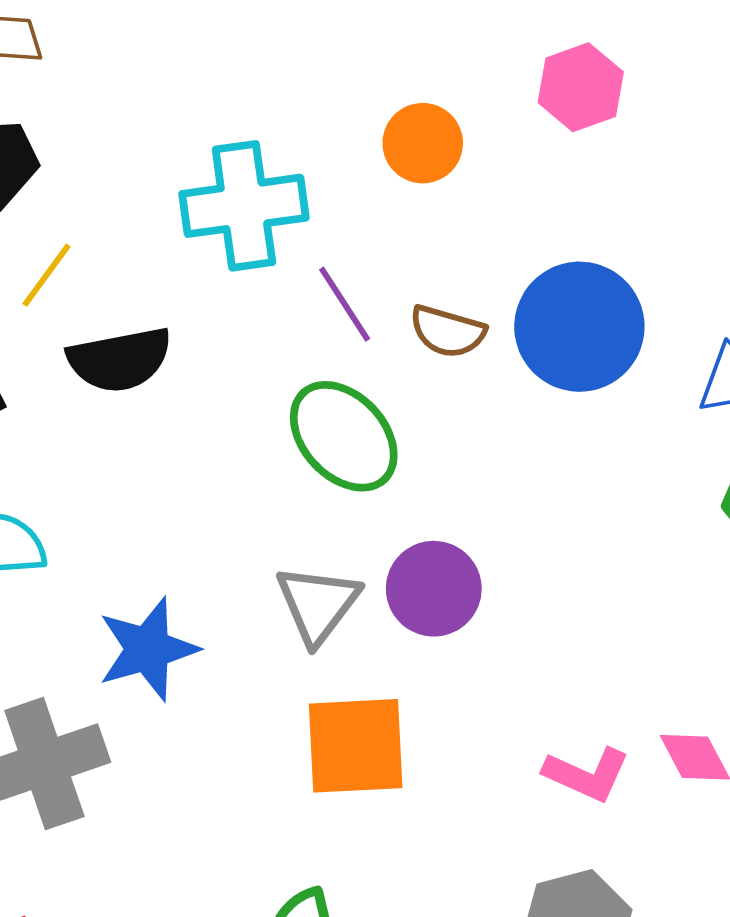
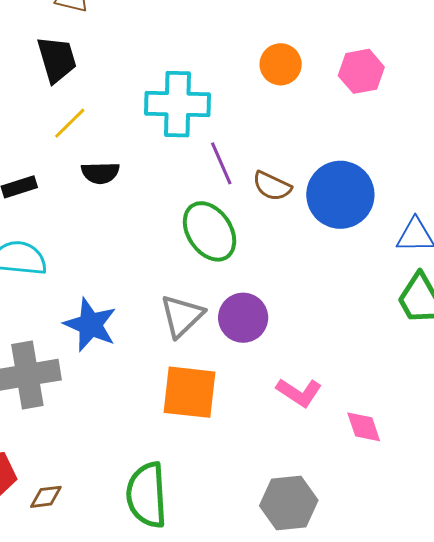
orange circle: (423, 143) -> (281, 64), moved
black semicircle: (120, 360) -> (100, 173), size x0.7
blue star: (148, 649) -> (90, 325), turned 30
pink L-shape: (587, 774) -> (299, 392), moved

